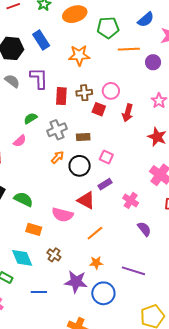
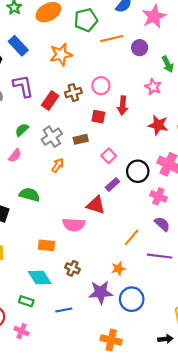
red rectangle: (61, 96) -> (50, 100), turned 42
red square: (99, 109) -> (98, 117), moved
pink square: (106, 157) -> (109, 156), turned 32
black circle: (80, 166) -> (138, 171), moved
green semicircle: (23, 199) -> (30, 195), moved
pink cross: (131, 200) -> (158, 196), moved
orange line: (95, 233) -> (132, 237), moved
purple line: (133, 271) -> (160, 256), moved

